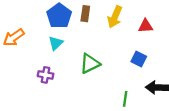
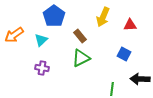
brown rectangle: (85, 14) -> (80, 36), moved, turned -48
cyan triangle: (56, 43) -> (41, 40), moved

